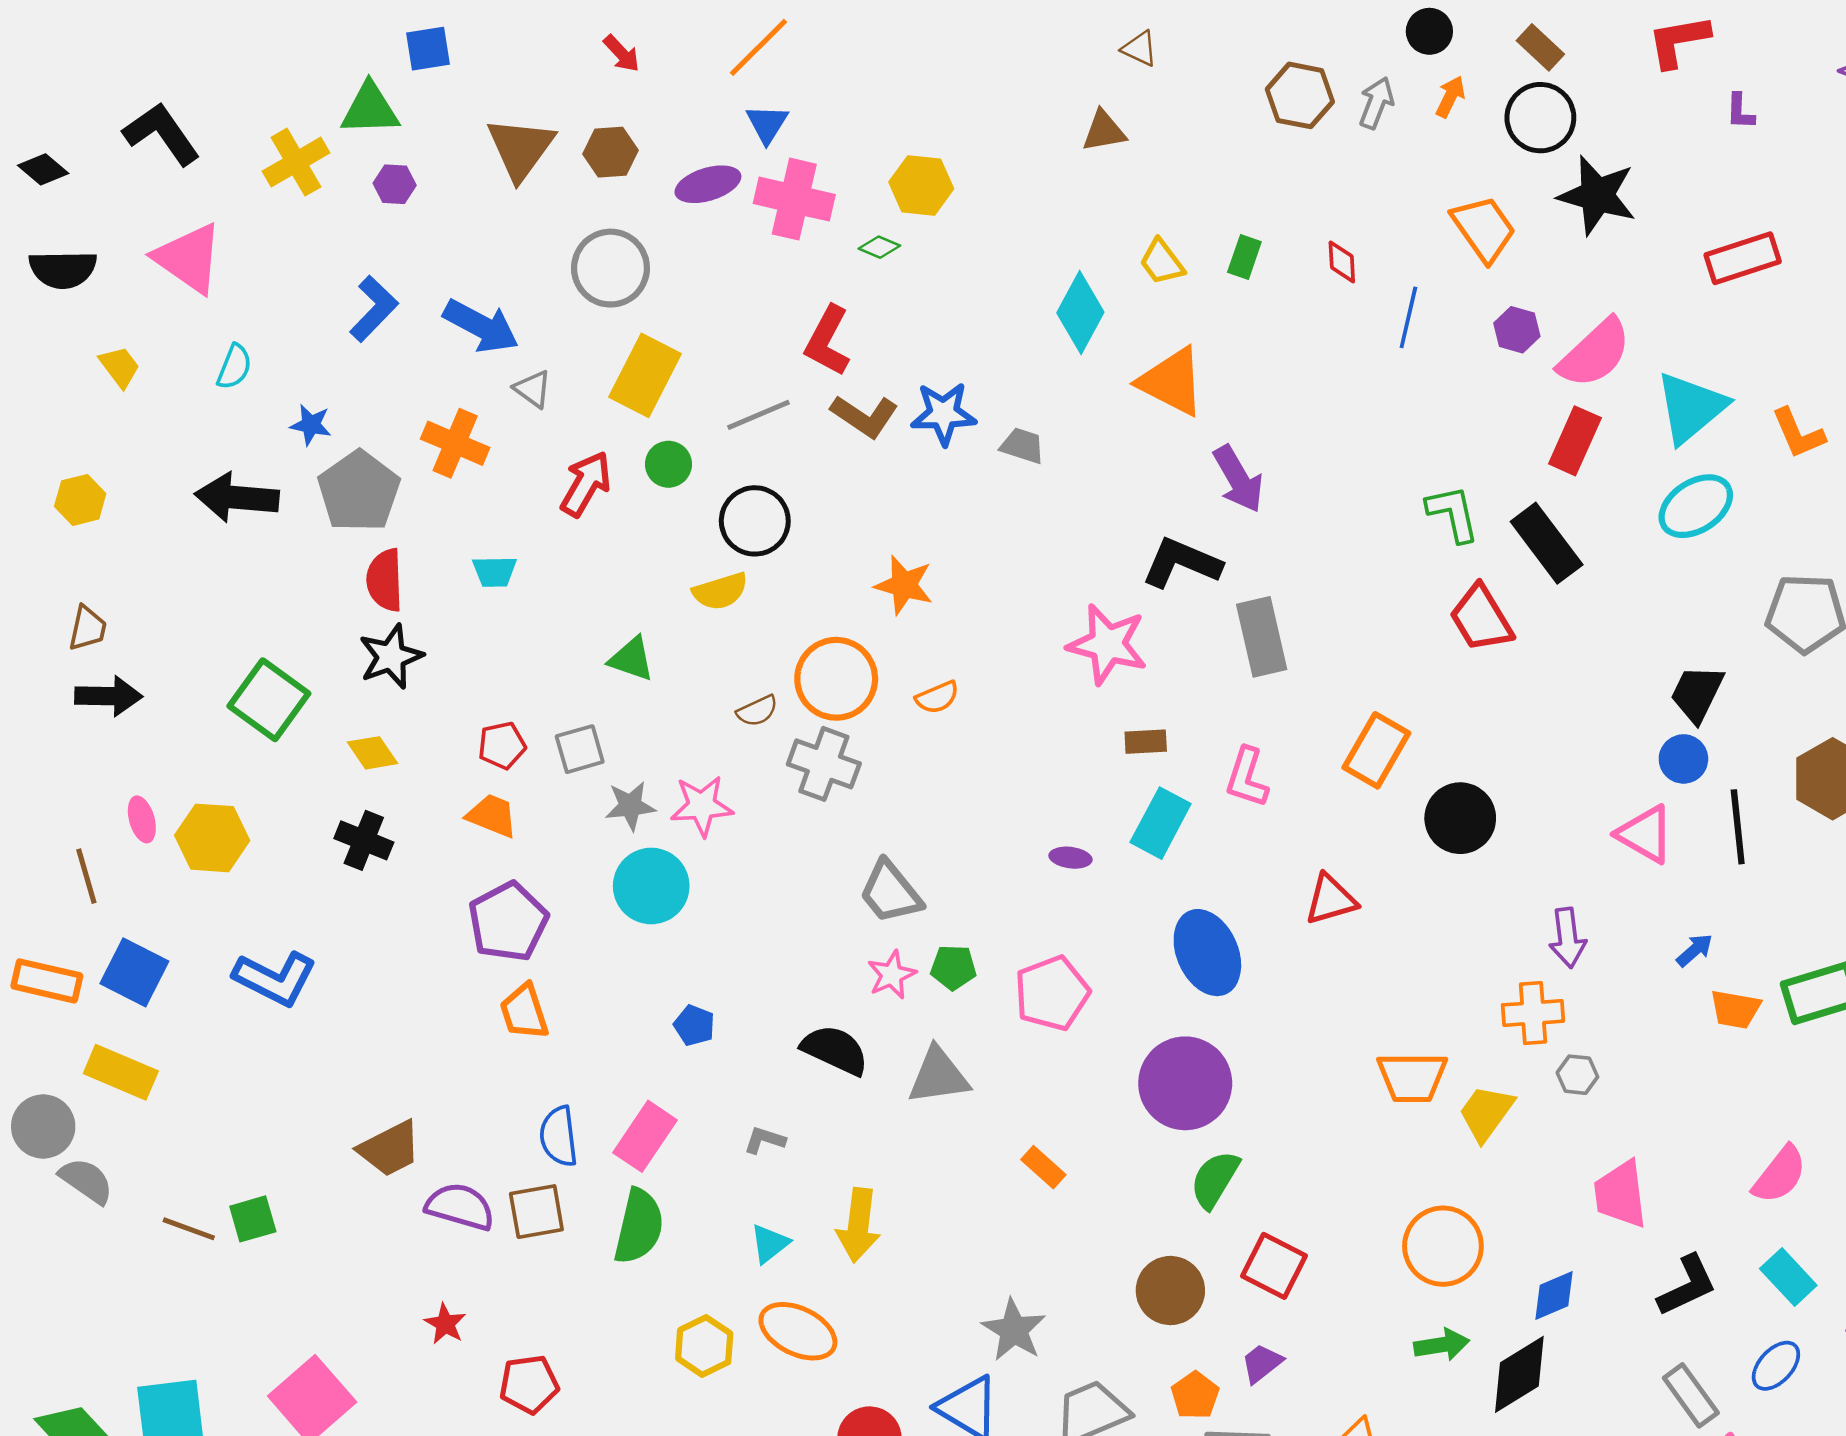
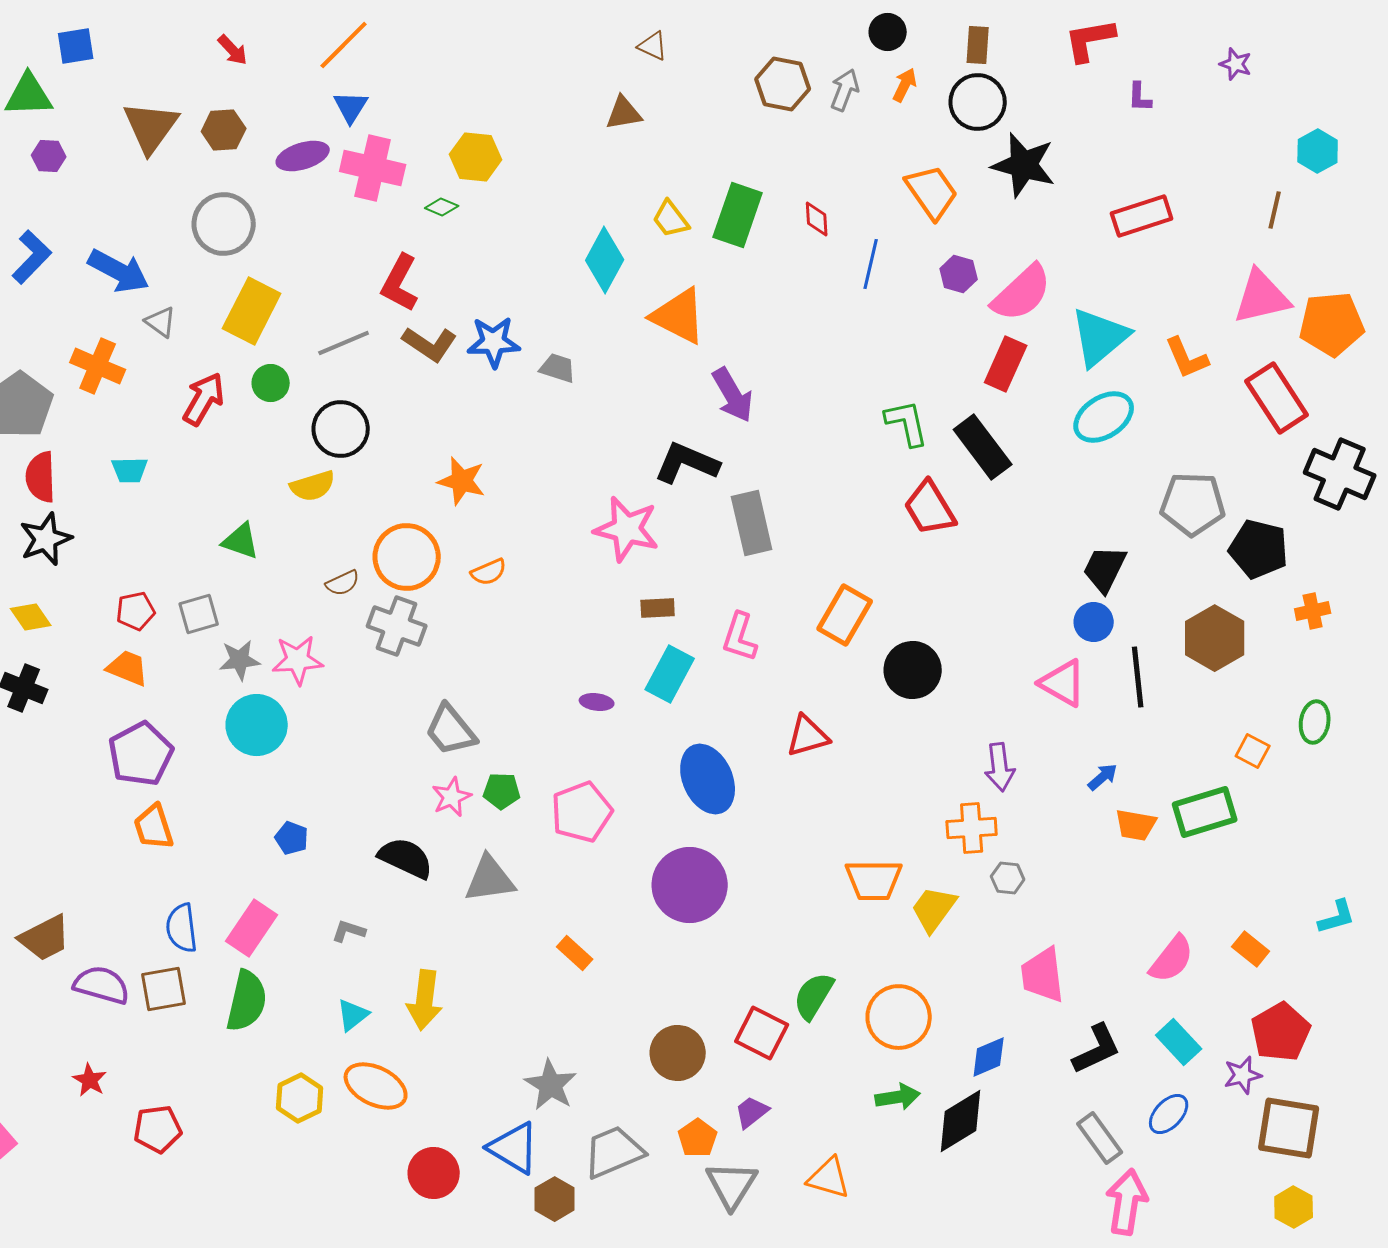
brown rectangle: (1540, 47) -> (978, 45), turned 51
green rectangle: (1244, 257) -> (738, 215), size x1.8
green semicircle: (1215, 1180) -> (814, 996), moved

